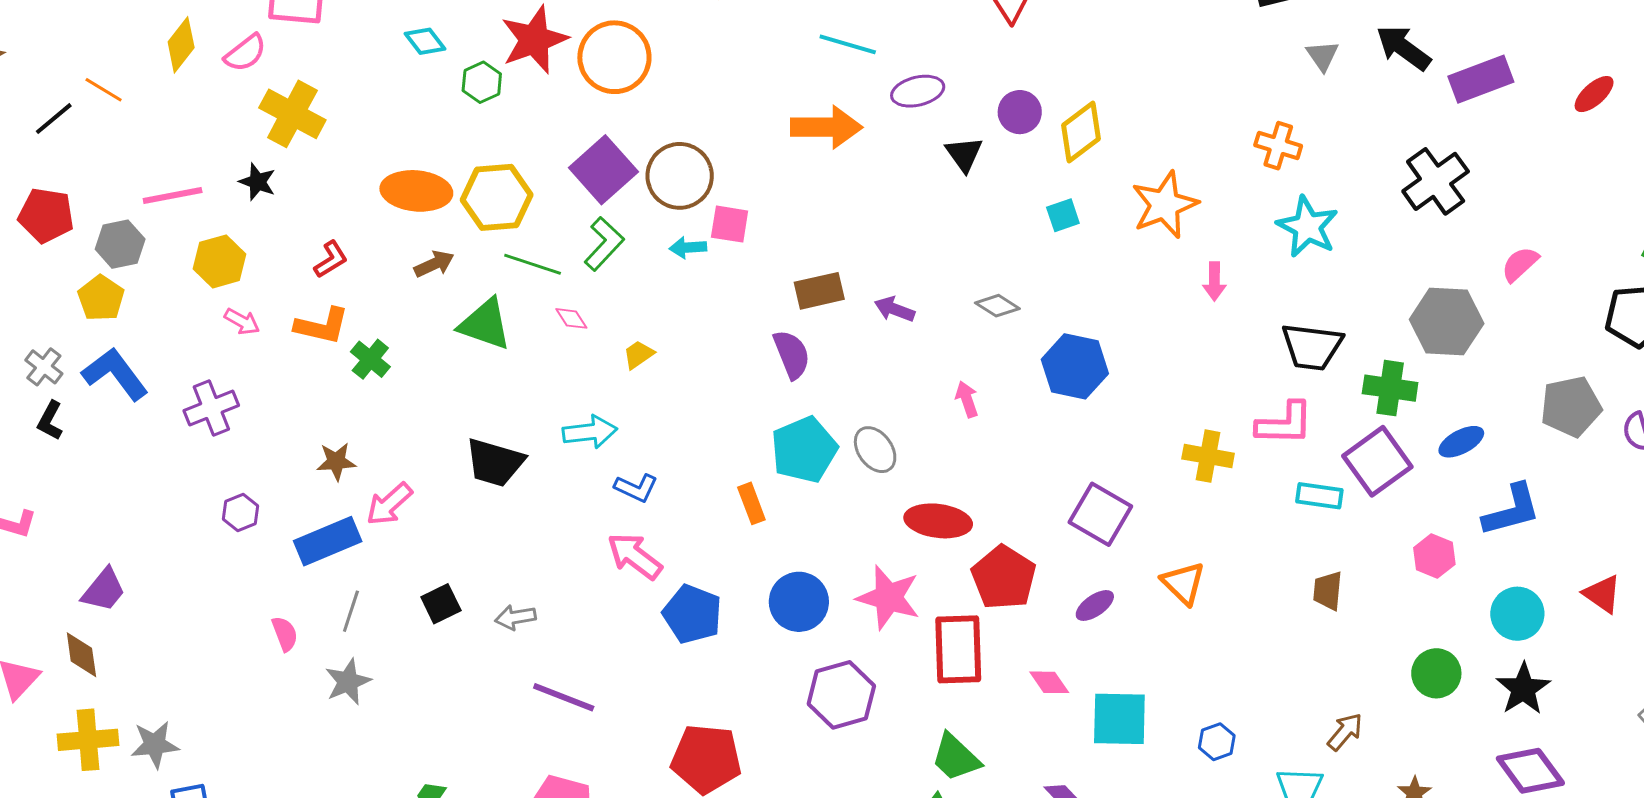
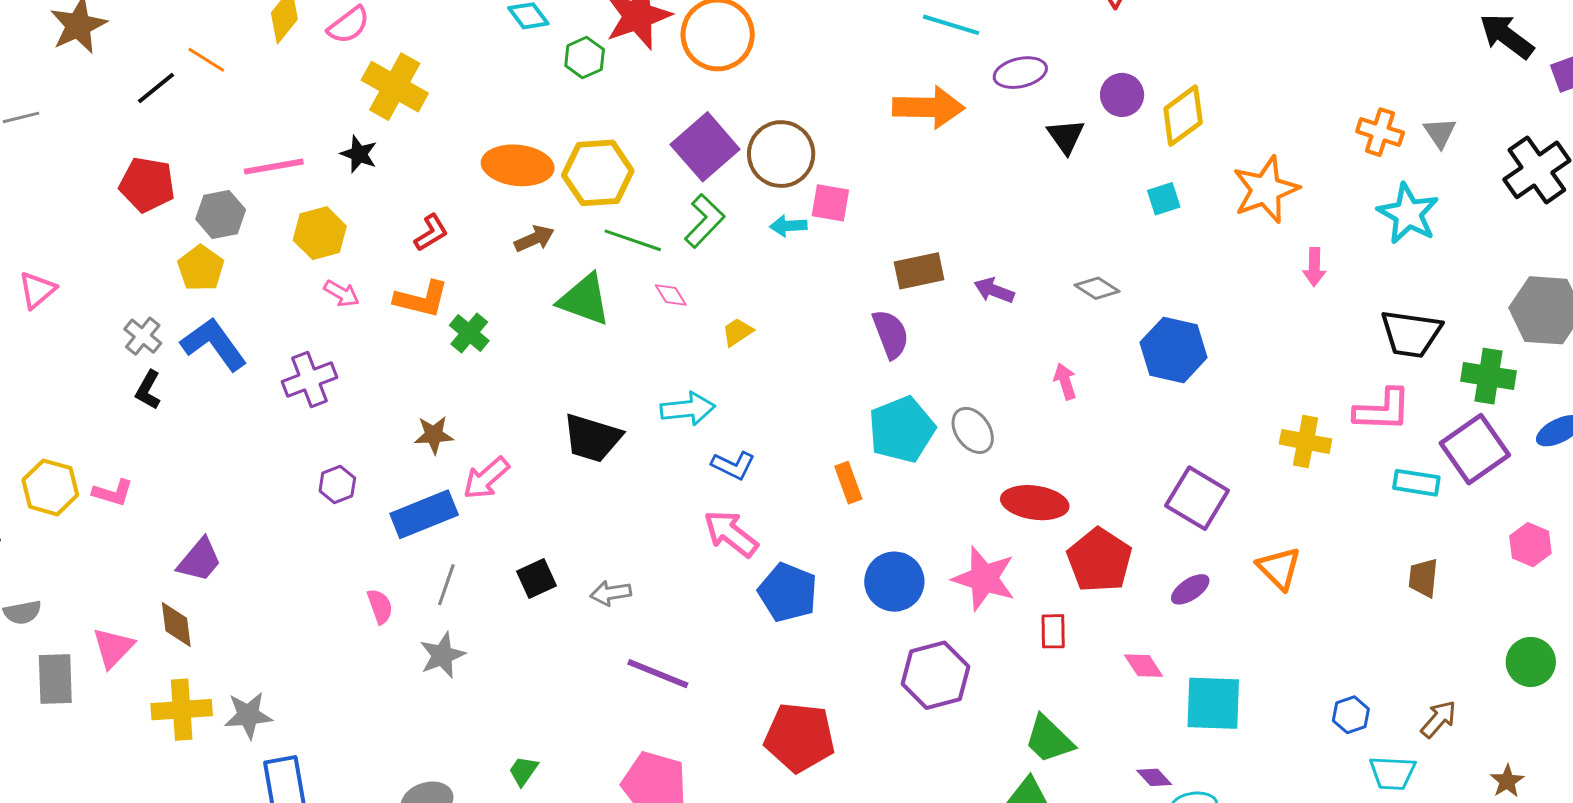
gray triangle: (1323, 56) -> (1440, 133), moved
red rectangle: (958, 649) -> (1053, 631), size x0.5
blue hexagon: (1217, 742) -> (1351, 715), moved

